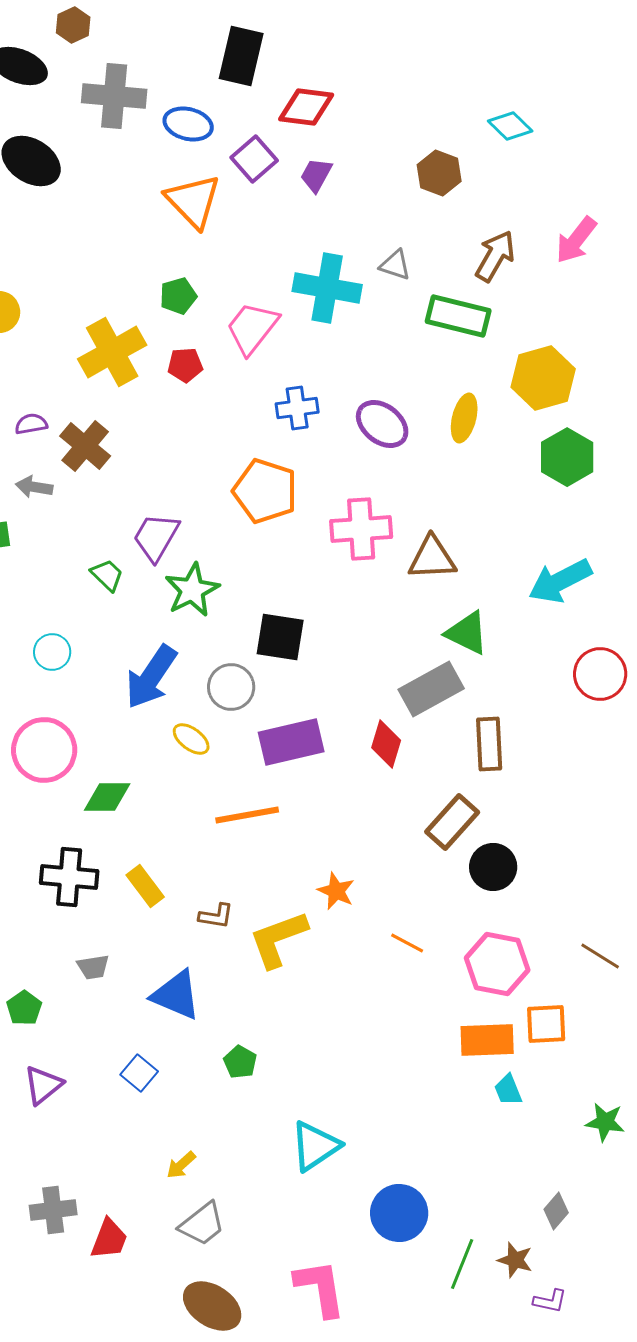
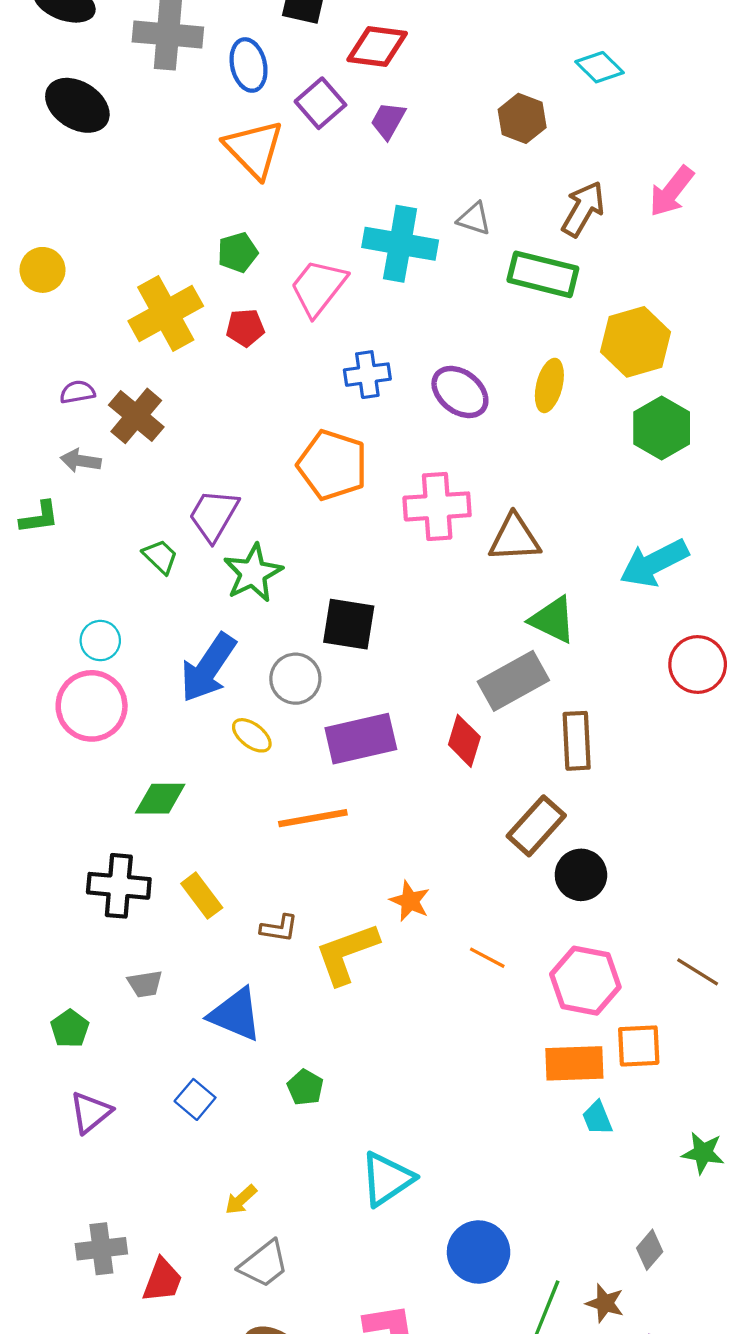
blue ellipse: (188, 124) -> (249, 65), turned 63
pink circle: (44, 750) -> (92, 706), moved

